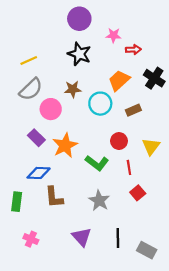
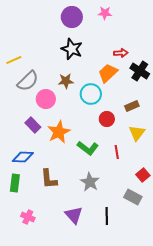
pink star: (113, 35) -> (105, 13), moved
red arrow: (133, 50) -> (121, 53), moved
yellow line: (29, 61) -> (14, 60), moved
brown rectangle: (133, 110) -> (132, 106), moved
red circle: (119, 141) -> (107, 119), moved
blue diamond: (39, 173) -> (23, 157), moved
red square: (138, 193) -> (143, 175), moved
gray rectangle: (147, 250) -> (133, 197), moved

